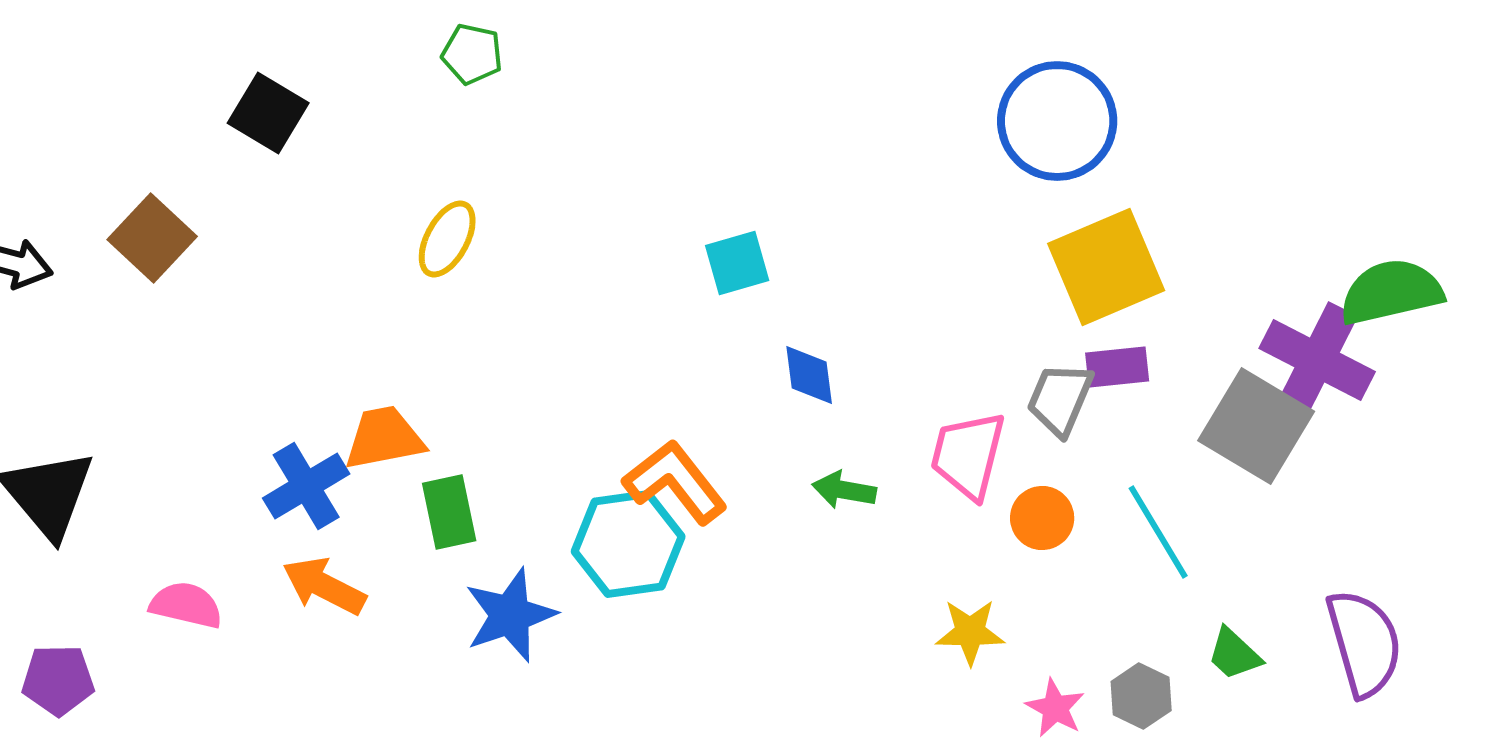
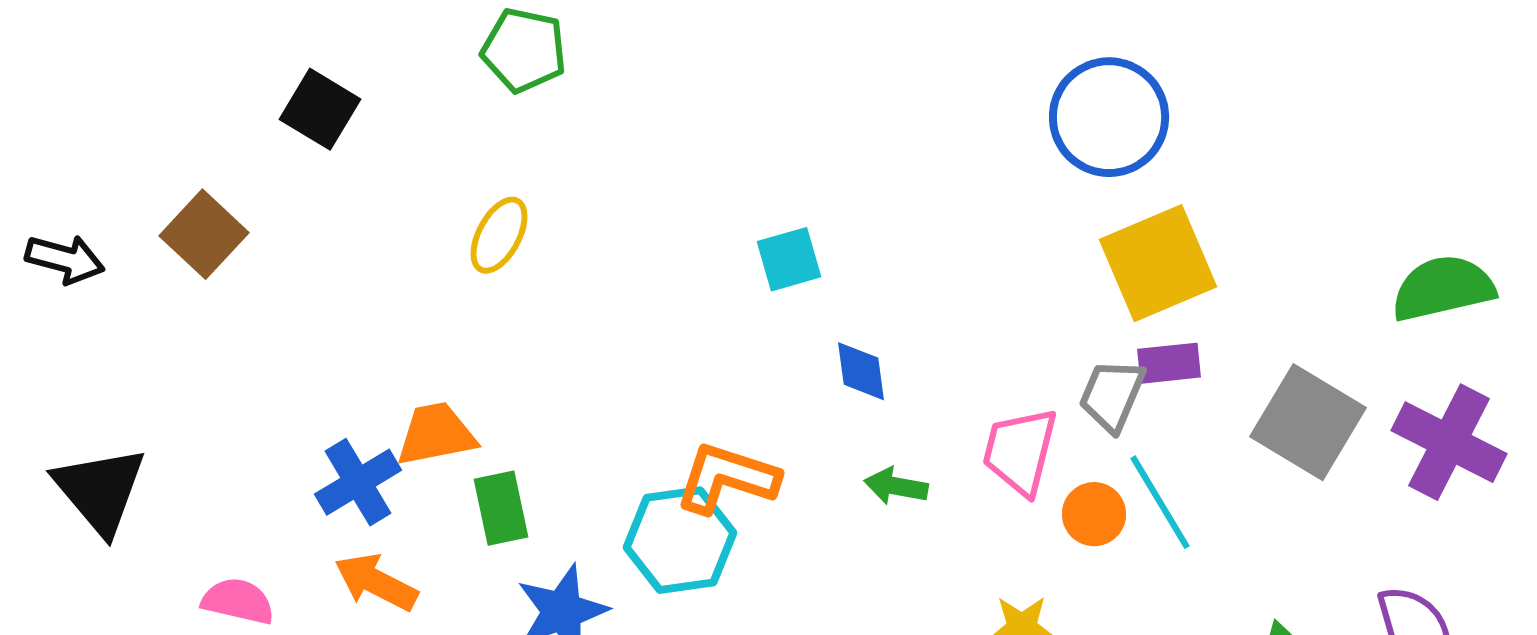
green pentagon: (472, 54) -> (524, 50), size x1.4
purple cross: (1317, 360) -> (1449, 442), moved
orange L-shape: (675, 482) -> (727, 478), turned -34
cyan line: (1158, 532) -> (1160, 502), moved

